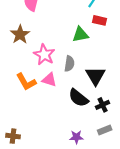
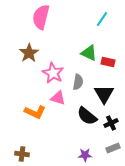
red rectangle: (100, 20) -> (108, 62), moved
green triangle: (80, 35) -> (89, 53), turned 36
orange L-shape: (26, 82) -> (35, 112), moved, turned -35

